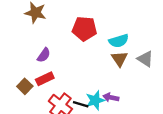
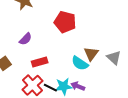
cyan semicircle: (119, 41) -> (80, 63), moved, turned 42
red rectangle: (45, 79) -> (40, 62), moved

